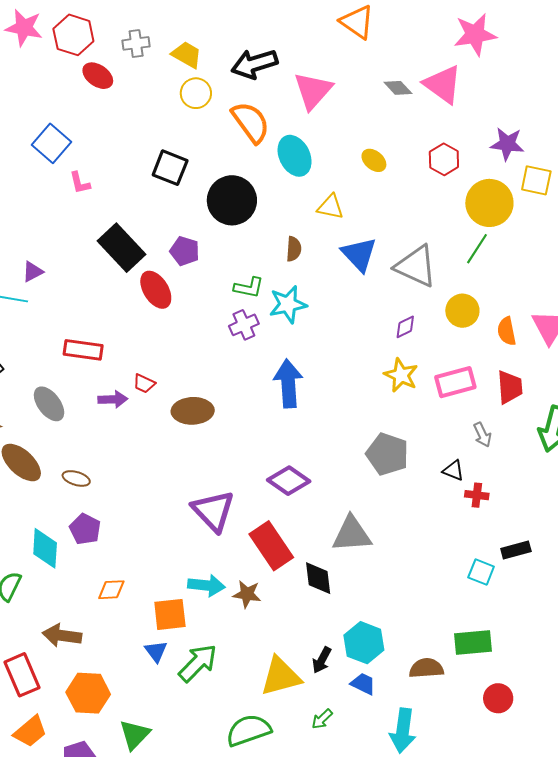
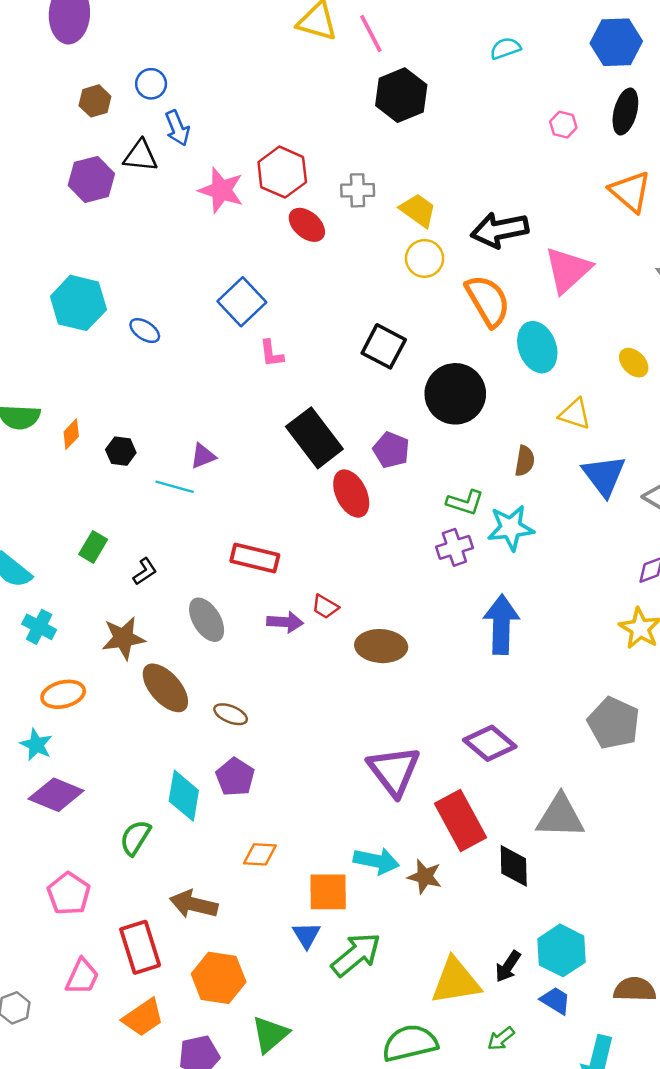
pink star: (24, 28) -> (221, 190), moved

